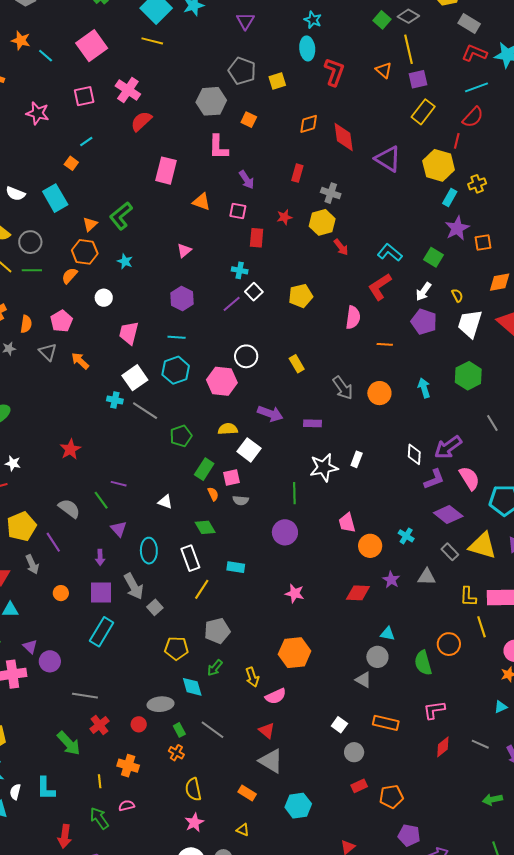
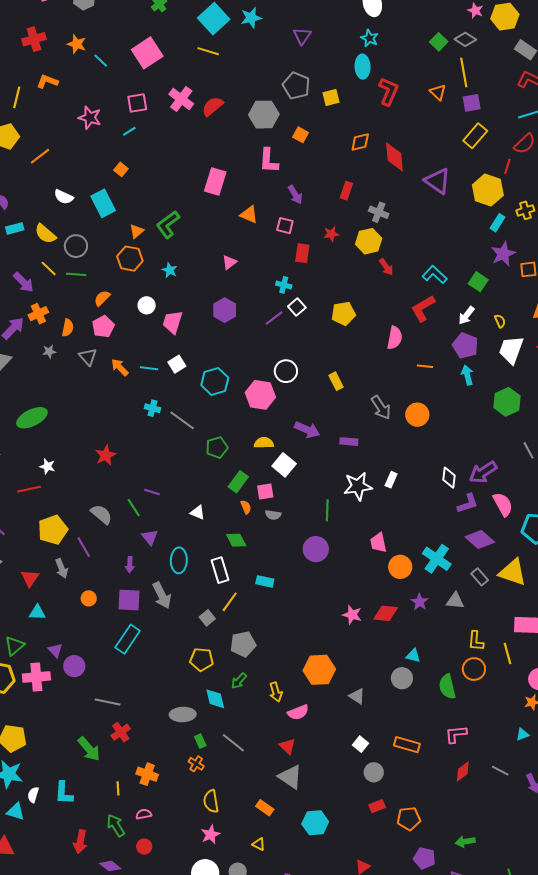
red semicircle: (141, 121) -> (213, 106), moved
cyan line: (86, 142) -> (129, 131), moved
orange semicircle: (70, 276) -> (102, 298), moved
pink trapezoid: (129, 333) -> (173, 322), moved
cyan line: (177, 337) -> (149, 368), moved
white square: (135, 378) -> (177, 364), moved, size x0.7
cyan arrow: (424, 388) -> (467, 375), moved
cyan cross: (406, 536) -> (437, 559), size x1.8
pink star: (295, 593) -> (352, 615), moved
yellow L-shape: (468, 597) -> (476, 641), moved
gray square: (155, 607) -> (207, 618), moved
gray triangle: (363, 680) -> (357, 696), moved
red circle: (139, 724) -> (144, 847), moved
green arrow: (492, 799) -> (465, 842), moved

